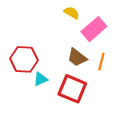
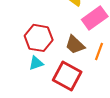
red hexagon: (24, 59) -> (39, 38), moved

